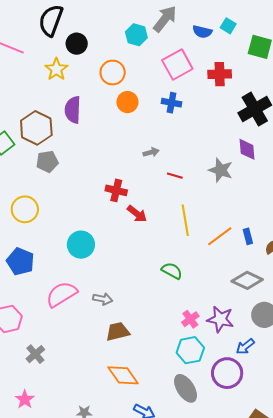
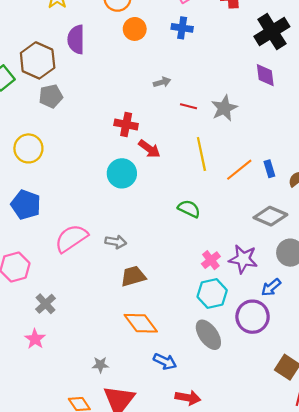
gray star: (221, 170) -> (224, 108), moved, turned 30
cyan circle: (81, 245) -> (122, 173), moved
pink star: (25, 399) -> (35, 339), moved

